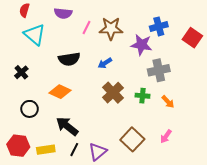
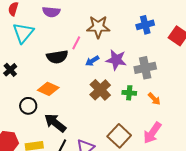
pink line: (87, 27) -> (76, 43), moved
cyan triangle: (35, 35) -> (23, 33), turned 30
purple star: (141, 45) -> (116, 60), moved
black circle: (30, 109) -> (28, 106), moved
pink arrow: (166, 136) -> (152, 133), size x1.6

